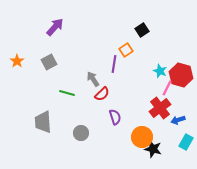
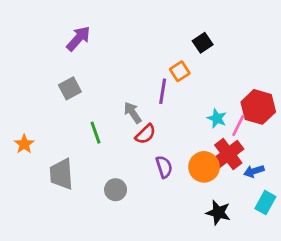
orange star: (17, 61) -> (24, 144), moved
cyan star: (160, 71) -> (217, 118), moved
green line: (67, 93) -> (96, 133), turned 56
orange circle: (142, 137) -> (204, 167), moved

